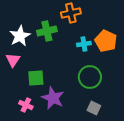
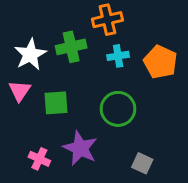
cyan cross: (84, 44) -> (118, 56), moved
green circle: (90, 77) -> (118, 109), moved
green square: (36, 78) -> (56, 103), moved

